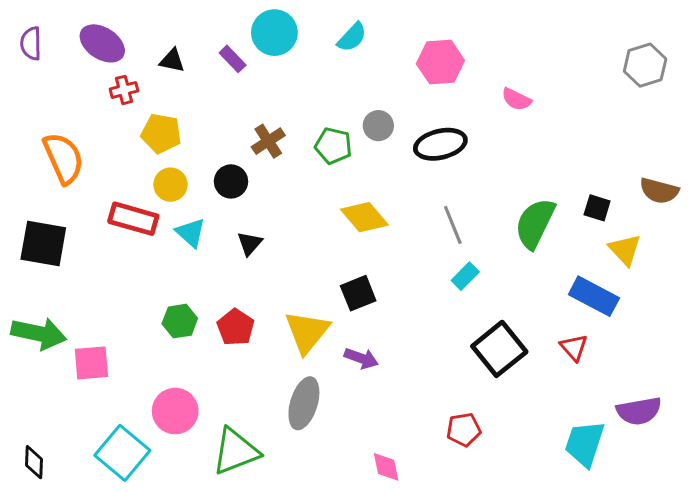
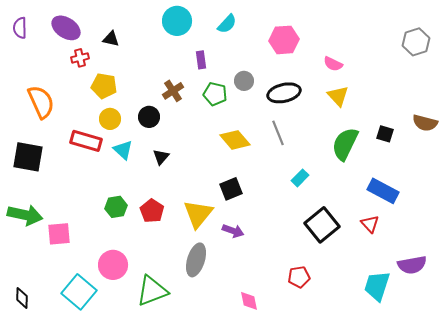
purple rectangle: (233, 59) -> (201, 60), moved, turned 36
gray line: (453, 225) -> (278, 133), moved
yellow triangle: (625, 250) -> (338, 96), moved

